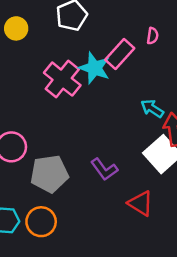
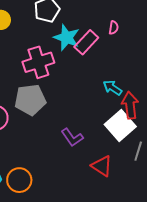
cyan star: (94, 68) -> (67, 38), moved
pink cross: (62, 79) -> (38, 62), turned 32
gray pentagon: (49, 174) -> (30, 100), moved

